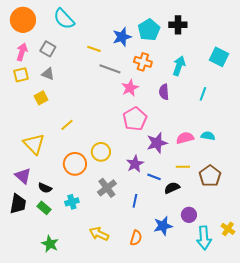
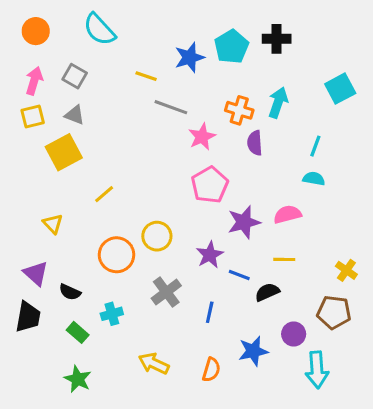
orange circle: (23, 20) -> (36, 31), size x0.7
cyan square: (219, 57) -> (340, 89), turned 36
orange cross: (143, 62) -> (239, 110), moved
yellow square: (41, 98) -> (64, 152), size x1.6
cyan semicircle: (208, 136) -> (314, 179), moved
yellow triangle: (34, 144) -> (53, 224), size x0.6
brown pentagon: (210, 176) -> (334, 312), moved, turned -30
green rectangle: (44, 208) -> (78, 332), moved
yellow cross: (228, 229) -> (346, 270), moved

